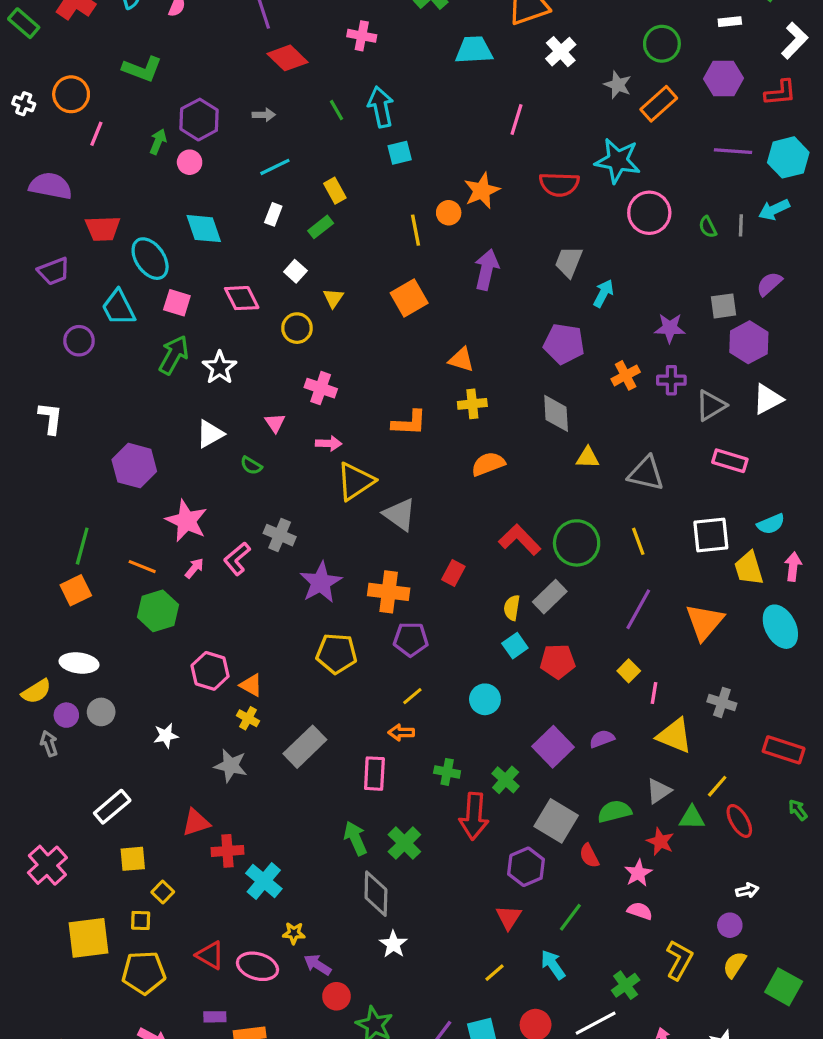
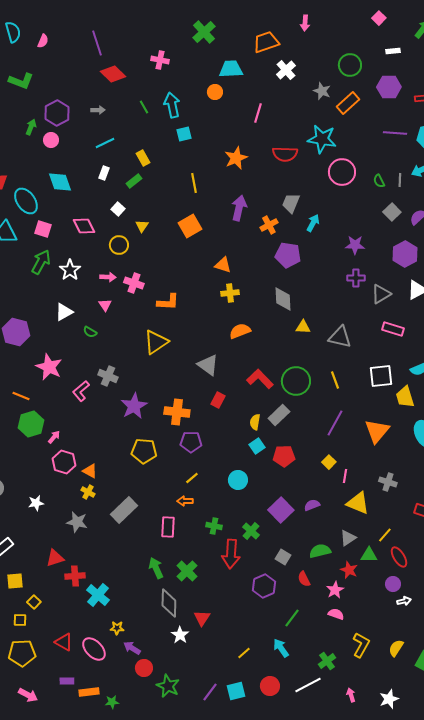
orange circle: (449, 213) -> (215, 92), moved
gray square: (724, 306) -> (392, 212), moved, turned -36
orange cross: (626, 375) -> (269, 225), moved
orange L-shape: (409, 423) -> (168, 302), moved
pink arrow: (329, 443) -> (108, 277), moved
gray triangle: (400, 514) -> (208, 365), moved
pink arrow: (194, 568) -> (54, 437), moved
gray square: (556, 821) -> (283, 557), size x0.6
red triangle: (509, 917) -> (202, 618), moved
purple circle: (730, 925) -> (393, 584), moved
pink ellipse: (257, 966) -> (94, 649), turned 30

